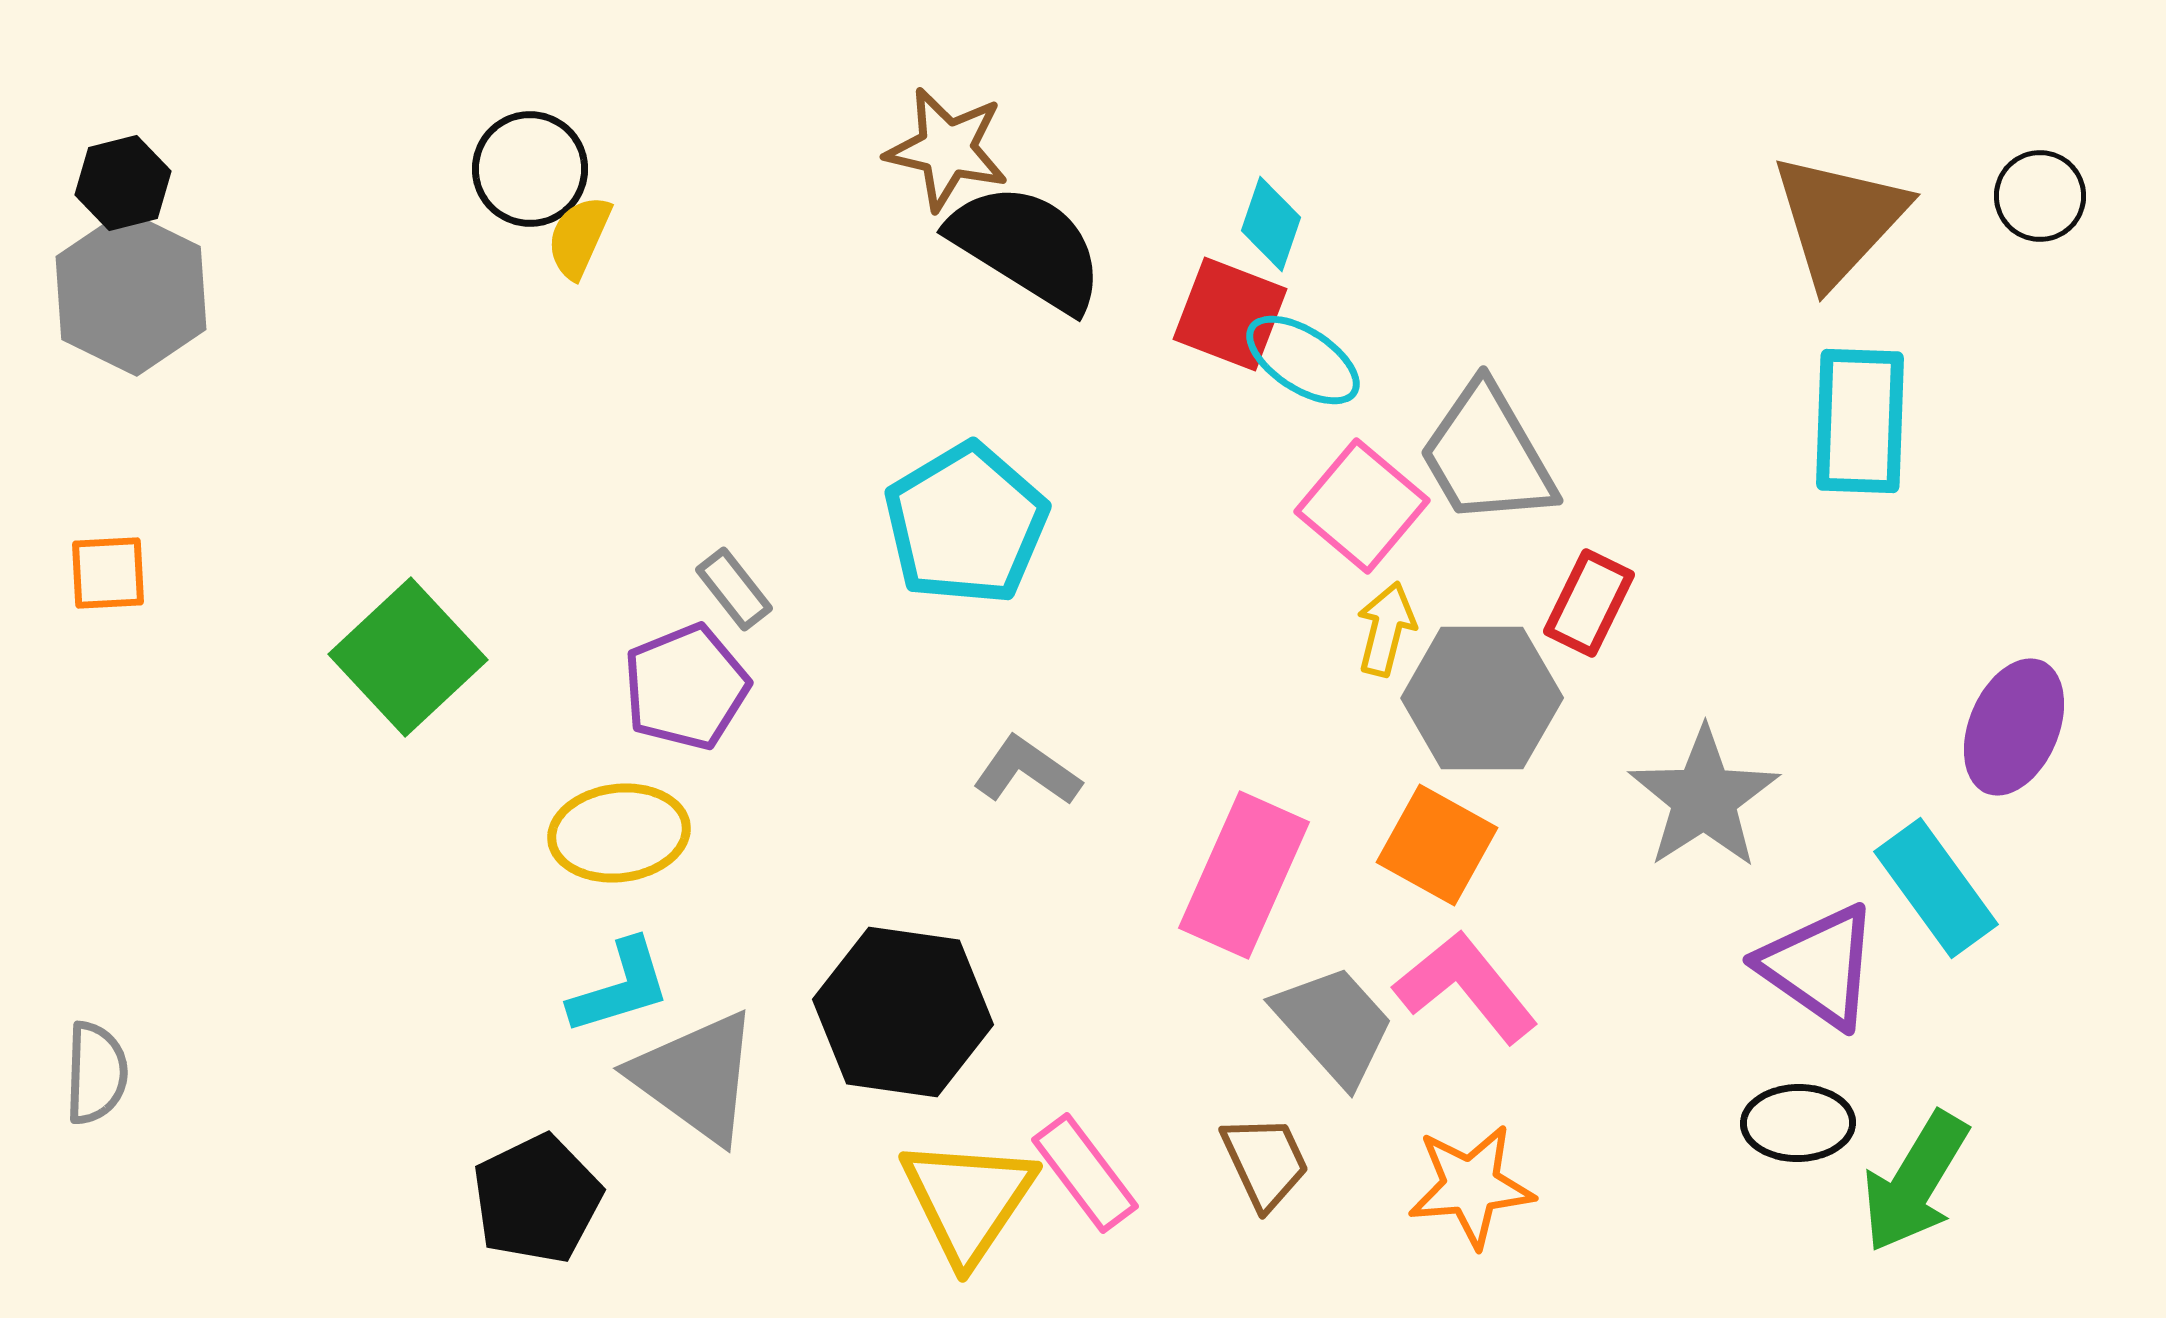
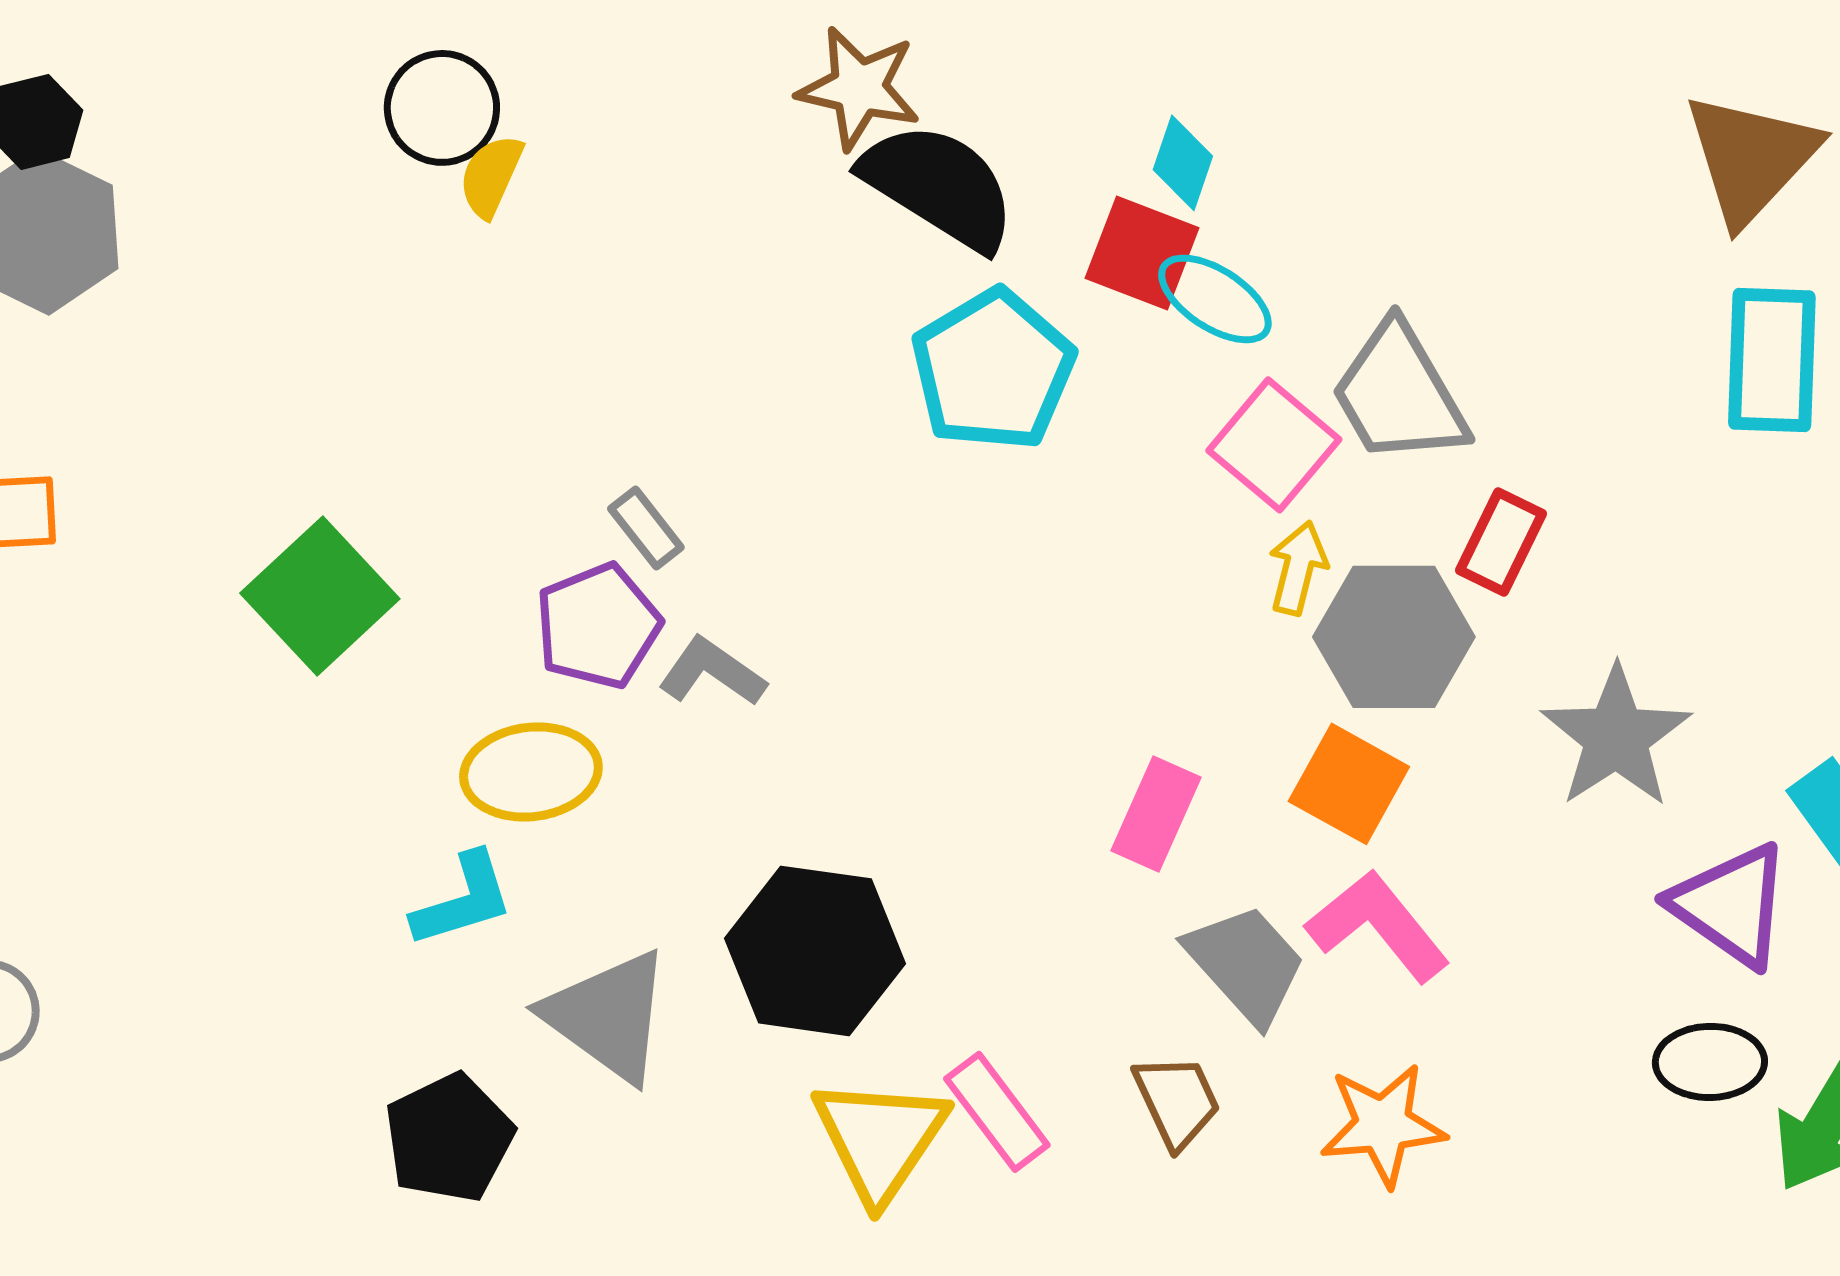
cyan pentagon: (966, 524) -> (993, 370), moved
gray L-shape: (1027, 771) -> (712, 672), moved
pink rectangle: (1244, 875) -> (1156, 814), size x0.7
cyan L-shape: (620, 987) -> (463, 900), moved

